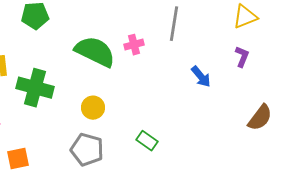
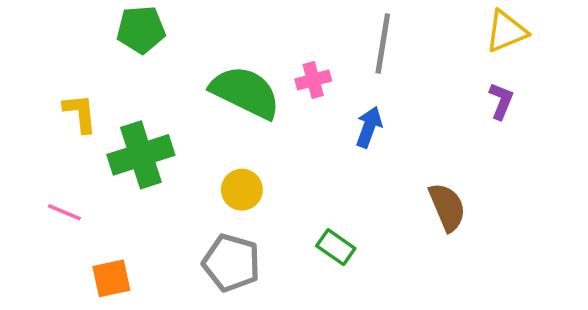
blue arrow: (201, 77) -> (369, 127), moved, turned -120
green cross: (35, 88) -> (141, 155), turned -33
brown semicircle: (260, 118) -> (447, 207), moved, turned -60

